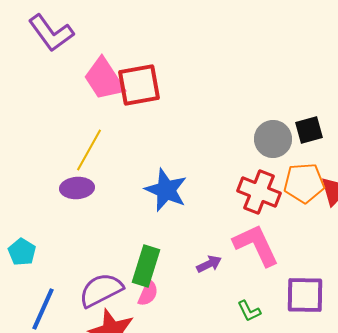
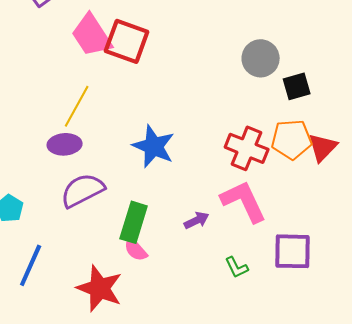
red square: (139, 85) -> (127, 41), turned 30
gray circle: (273, 139) -> (261, 58), moved
purple semicircle: (101, 290) -> (83, 190), moved
pink semicircle: (148, 293) -> (136, 249), turned 116

